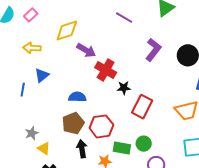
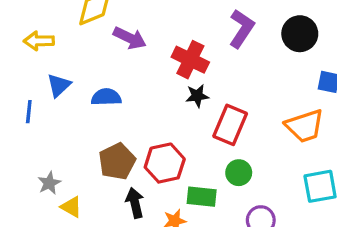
red cross: (106, 70) -> (190, 60), moved
blue semicircle: (77, 97) -> (106, 97), moved
green circle: (144, 144) -> (239, 173), moved

